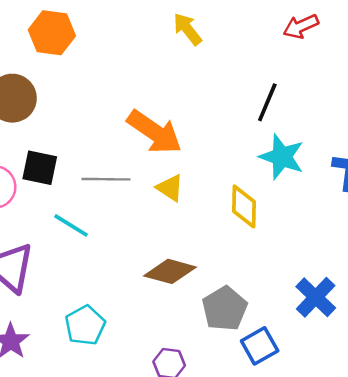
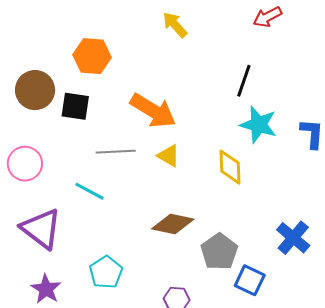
orange hexagon: (52, 33) -> (92, 56), moved
black square: (40, 168) -> (75, 106), moved
blue square: (260, 346) -> (250, 280), turned -32

